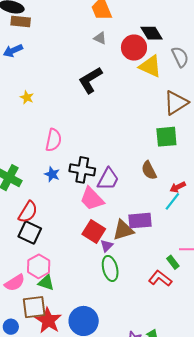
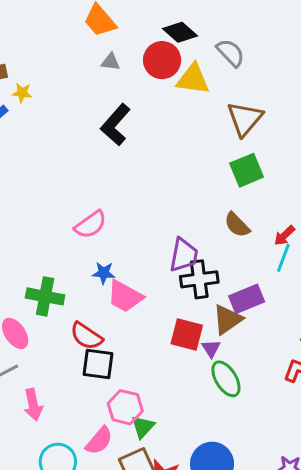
yellow star: (27, 97) -> (22, 93), moved
pink semicircle: (54, 140) -> (91, 225), turned 60
black cross: (82, 170) -> (199, 279), moved
pink trapezoid: (92, 199) -> (125, 296), moved
red semicircle: (28, 212) -> (86, 336), turned 110
green triangle: (46, 283) -> (143, 427), turned -48

